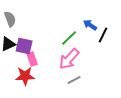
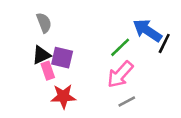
blue arrow: (90, 25) -> (147, 30), size x1.6
pink rectangle: (32, 59) -> (48, 71), moved

